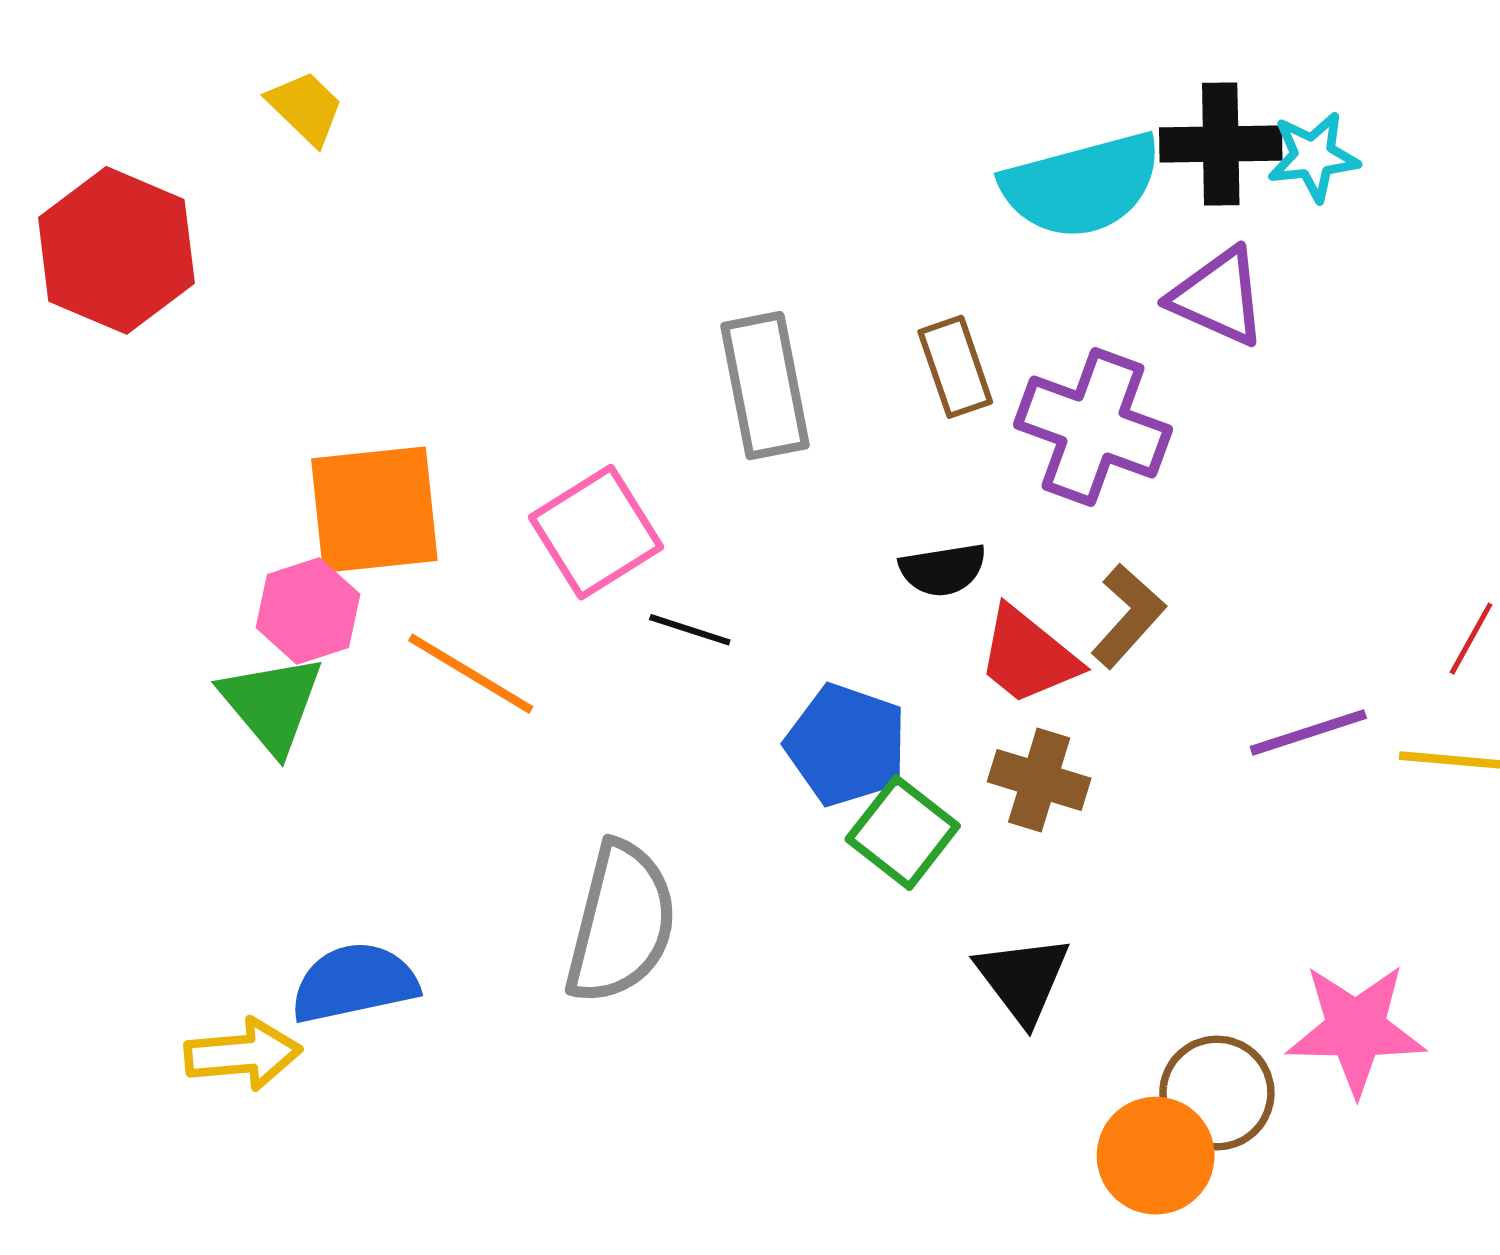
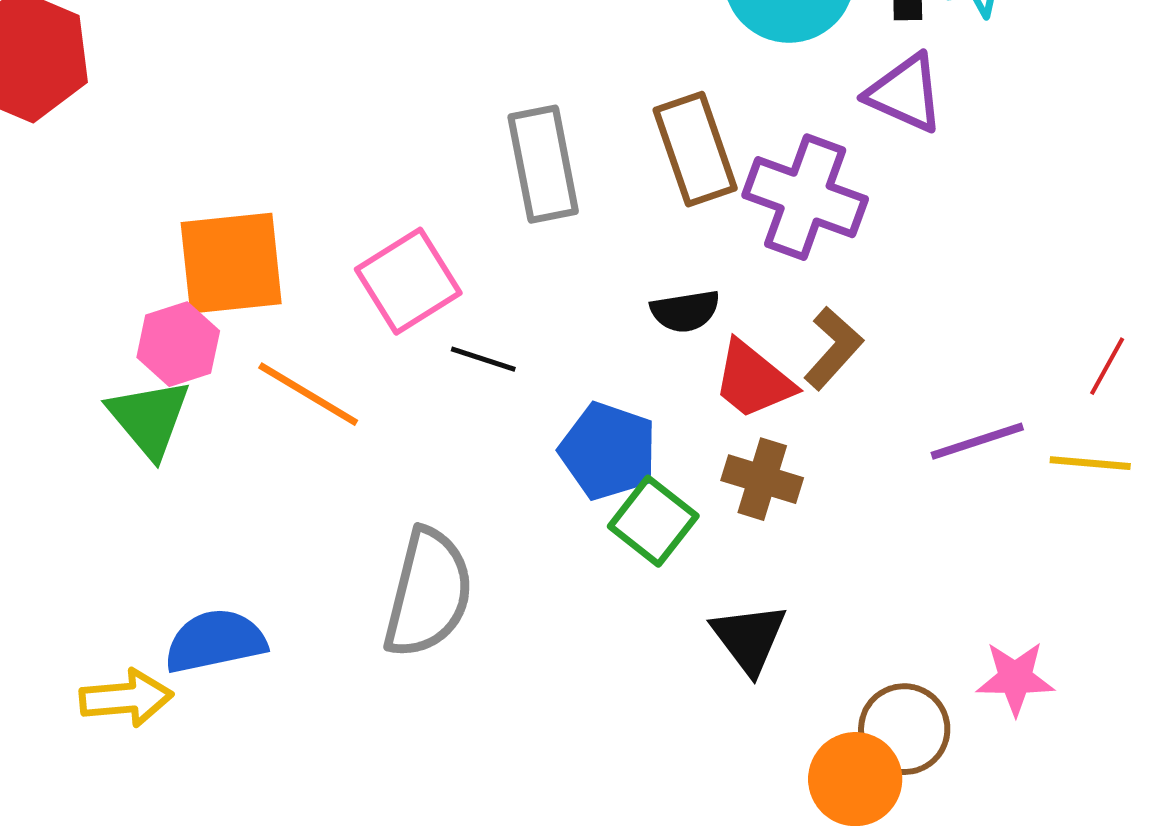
brown rectangle: (955, 367) -> (695, 149), size x1.4
pink star: (1356, 1029) -> (1015, 678), size x0.7

